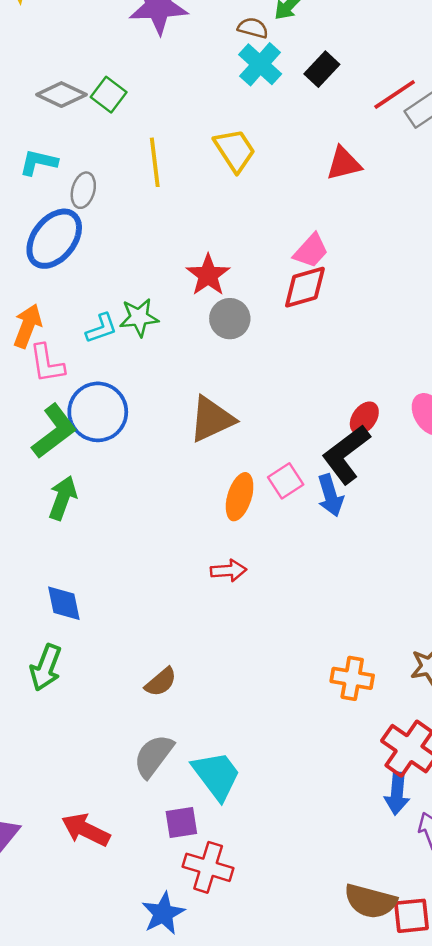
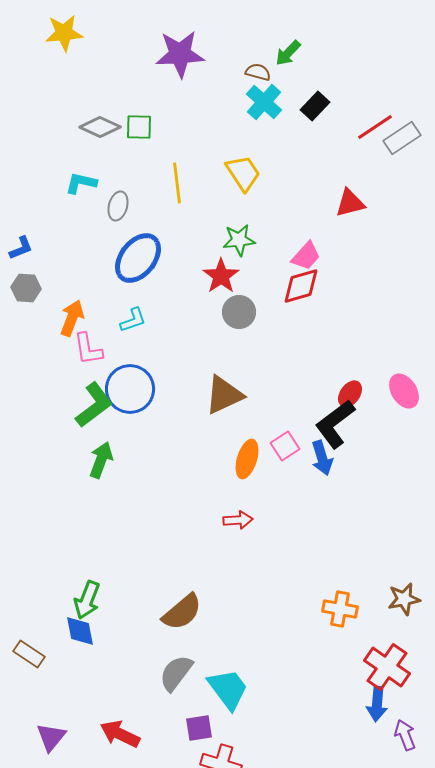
green square: (109, 95) -> (139, 127), turned -36
red triangle: (344, 164) -> (350, 203), moved
blue ellipse: (54, 239) -> (138, 258), moved
green star: (139, 317) -> (239, 240), moved
blue diamond: (64, 603) -> (80, 631), moved
brown semicircle: (161, 682) -> (182, 612), size x1.5

